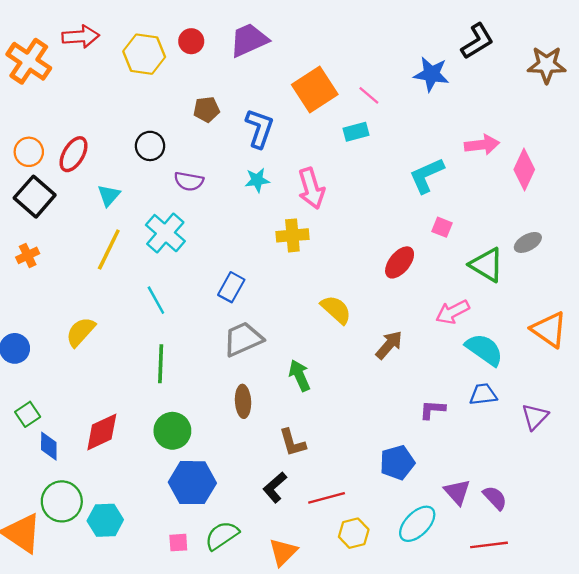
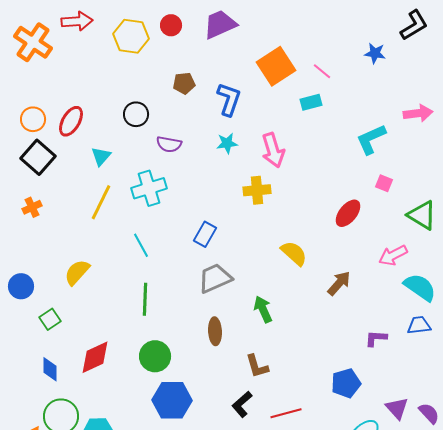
blue star: (431, 74) -> (375, 53), size x0.7
cyan cross: (165, 233) -> (149, 188), turned 32
green square: (28, 414) -> (50, 319), moved

